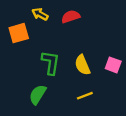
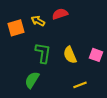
yellow arrow: (40, 14) -> (38, 21), moved
yellow line: (85, 96) -> (80, 85), moved

